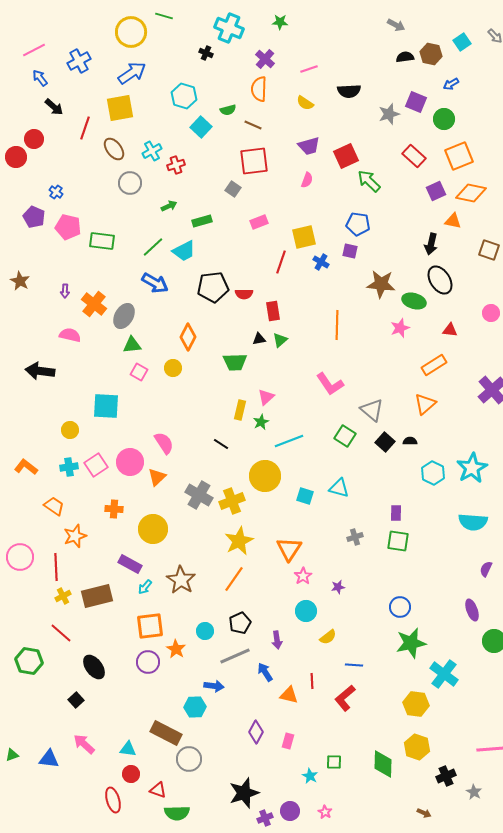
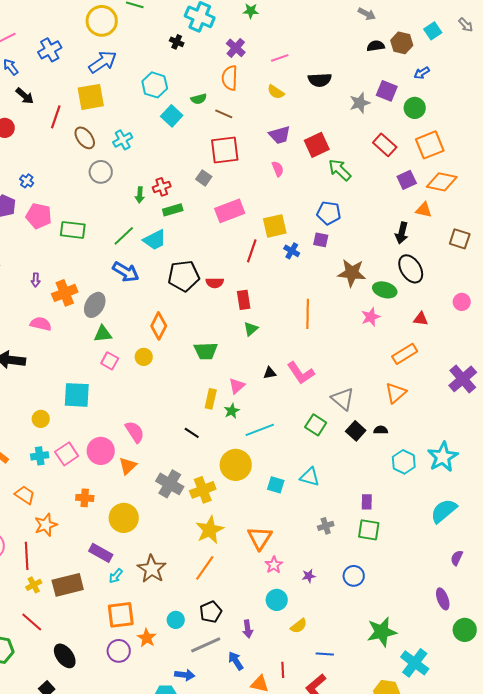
red cross: (176, 165) -> (162, 187), moved
pink semicircle: (307, 180) -> (278, 169), turned -42
green arrow: (169, 206) -> (140, 195), turned 119
pink rectangle: (259, 222) -> (230, 211), size x1.6
orange cross: (94, 304) -> (65, 293), turned 30
black triangle: (259, 339) -> (270, 373), moved
cyan semicircle: (473, 522) -> (444, 511), turned 136
blue circle: (400, 607) -> (354, 576), moved

